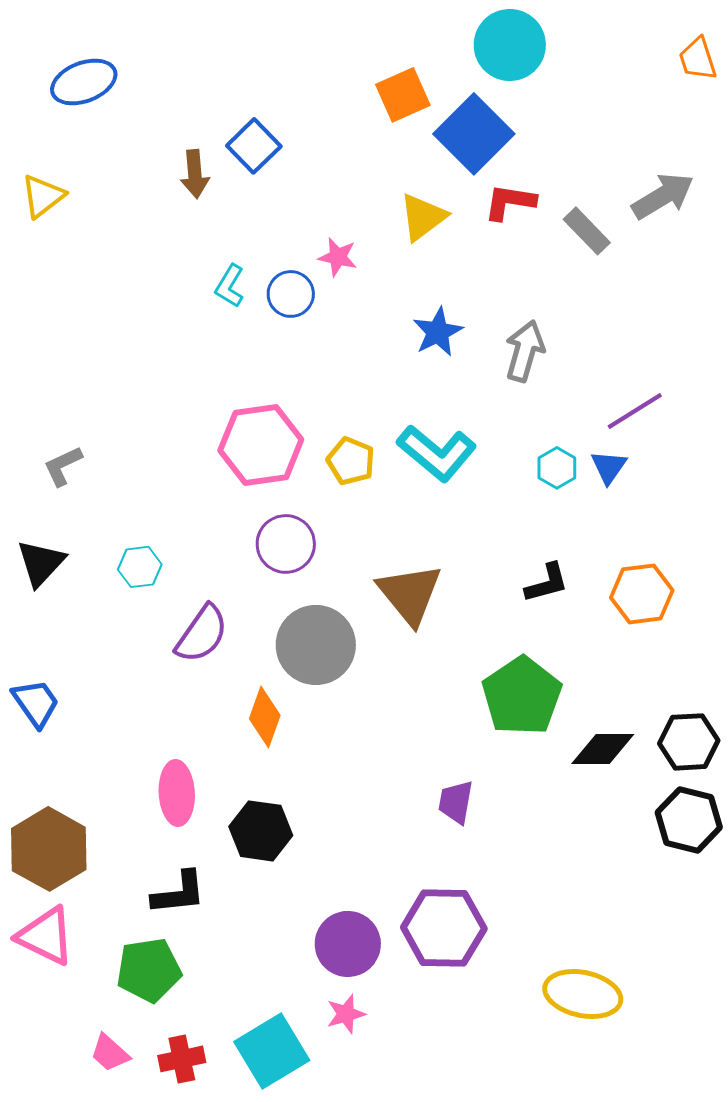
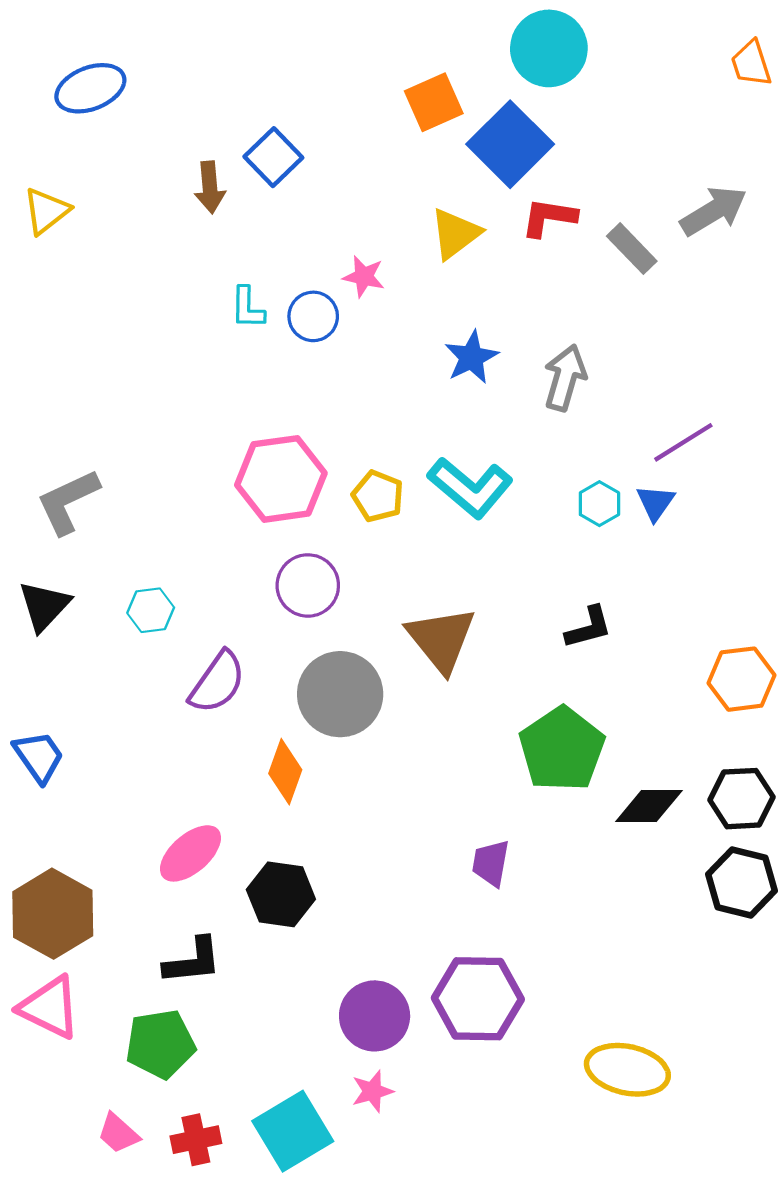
cyan L-shape: (230, 286) -> (248, 308), turned -30
gray L-shape: (63, 466) -> (68, 502), size x1.5
orange hexagon: (642, 594) -> (742, 679), moved
pink ellipse: (177, 793) -> (190, 853), turned 52

